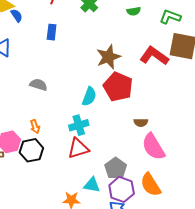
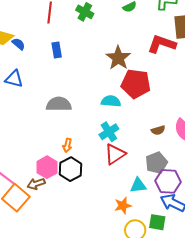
gray semicircle: (38, 85) -> (59, 104), size x1.4
cyan semicircle: (89, 96) -> (111, 101), turned -90
brown semicircle: (141, 123) -> (158, 130), moved
orange arrow: (35, 127) -> (67, 145), turned 48
gray pentagon: (116, 168) -> (156, 163), turned 30

